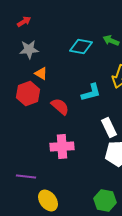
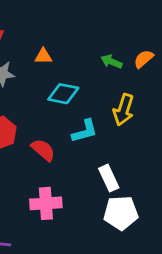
cyan diamond: (81, 46) -> (63, 94), moved
orange triangle: (41, 74) -> (43, 56), moved, turned -32

